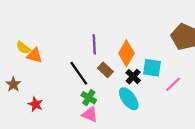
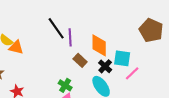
orange diamond: (126, 53) -> (99, 45), turned -30
black line: (79, 73) -> (56, 28), moved
pink line: (173, 84) -> (132, 73), moved

